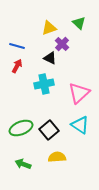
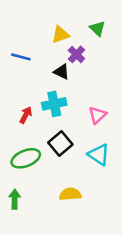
red arrow: (17, 66) -> (26, 115), moved
pink triangle: (79, 93) -> (97, 115), size x0.7
black square: (49, 130) -> (60, 143), moved
green arrow: (23, 164) -> (15, 199), moved, turned 70

